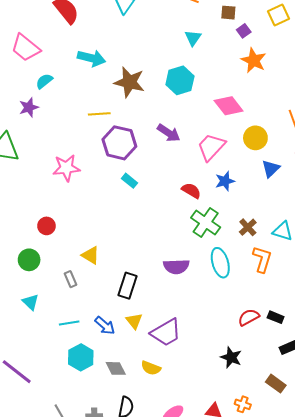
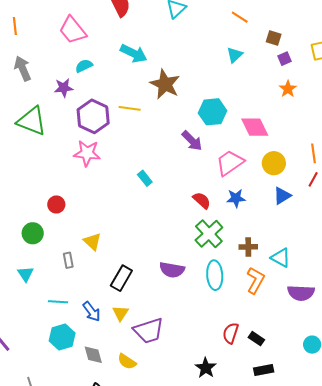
orange star: (254, 60) -> (288, 89), size x0.7
cyan hexagon: (180, 80) -> (213, 112), moved
purple hexagon: (119, 143) -> (93, 116), moved
brown cross: (248, 227) -> (248, 247), turned 30
red semicircle: (249, 317) -> (231, 333), turned -55

